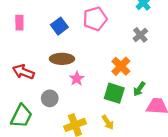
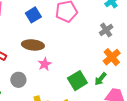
orange cross: (121, 66) -> (112, 57), moved
green square: (114, 93) -> (77, 81), turned 36

